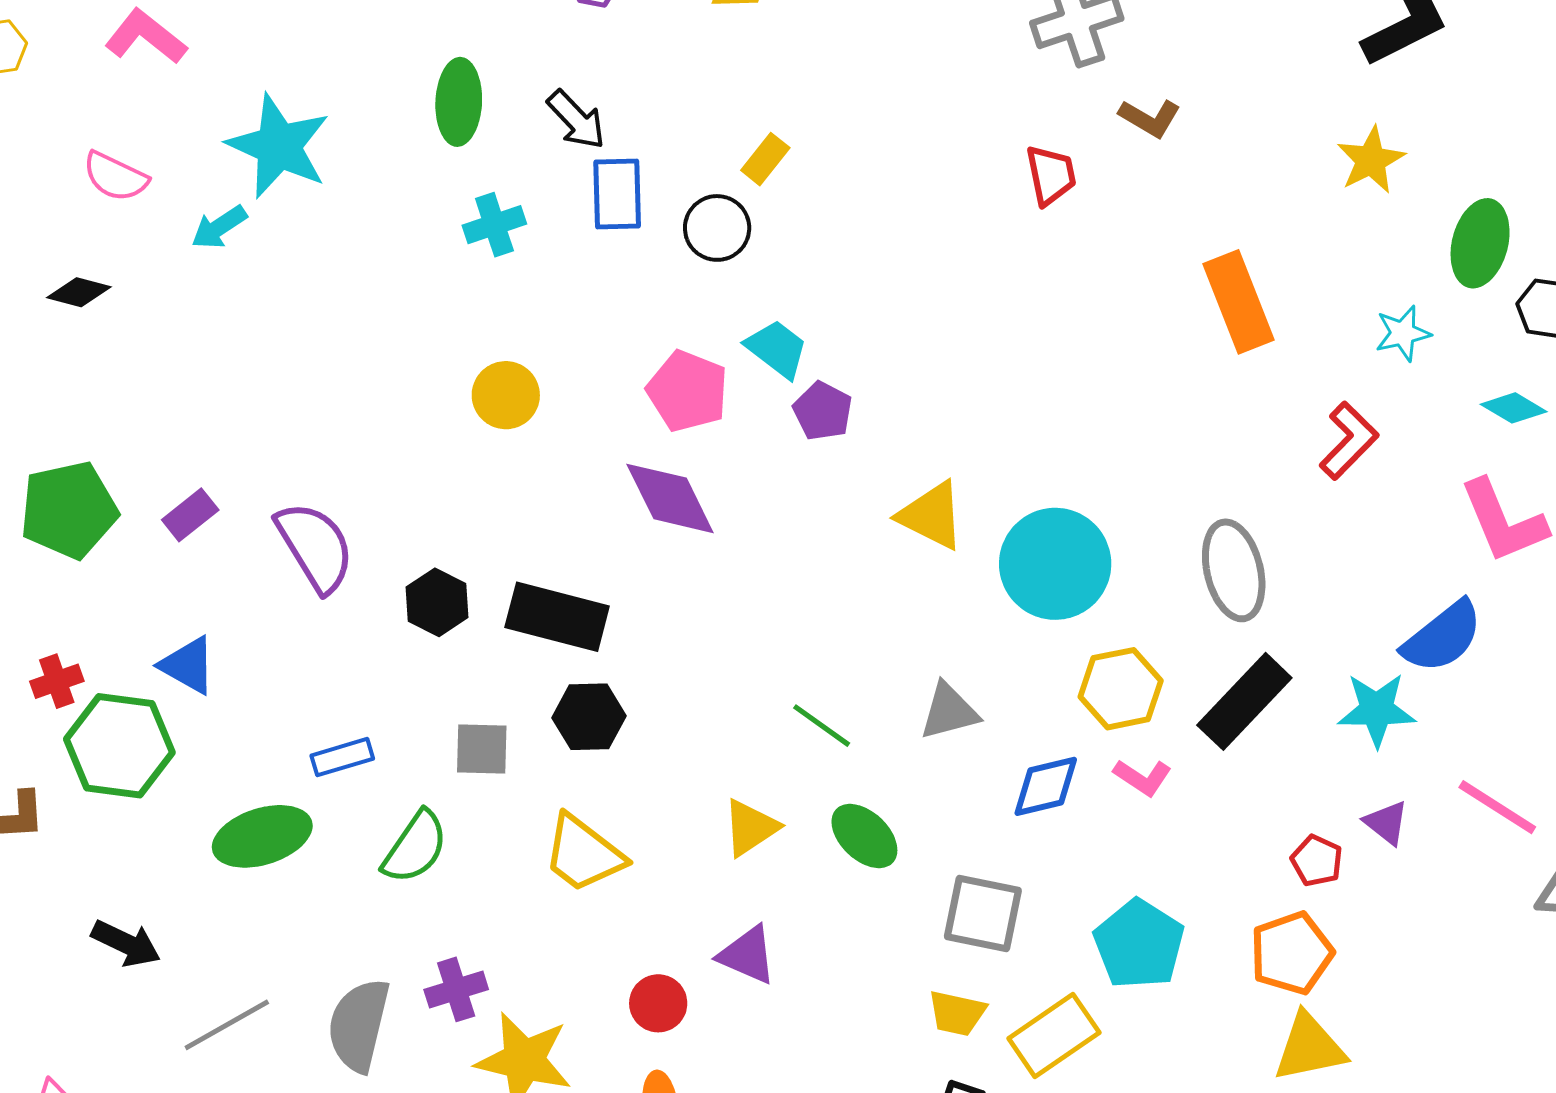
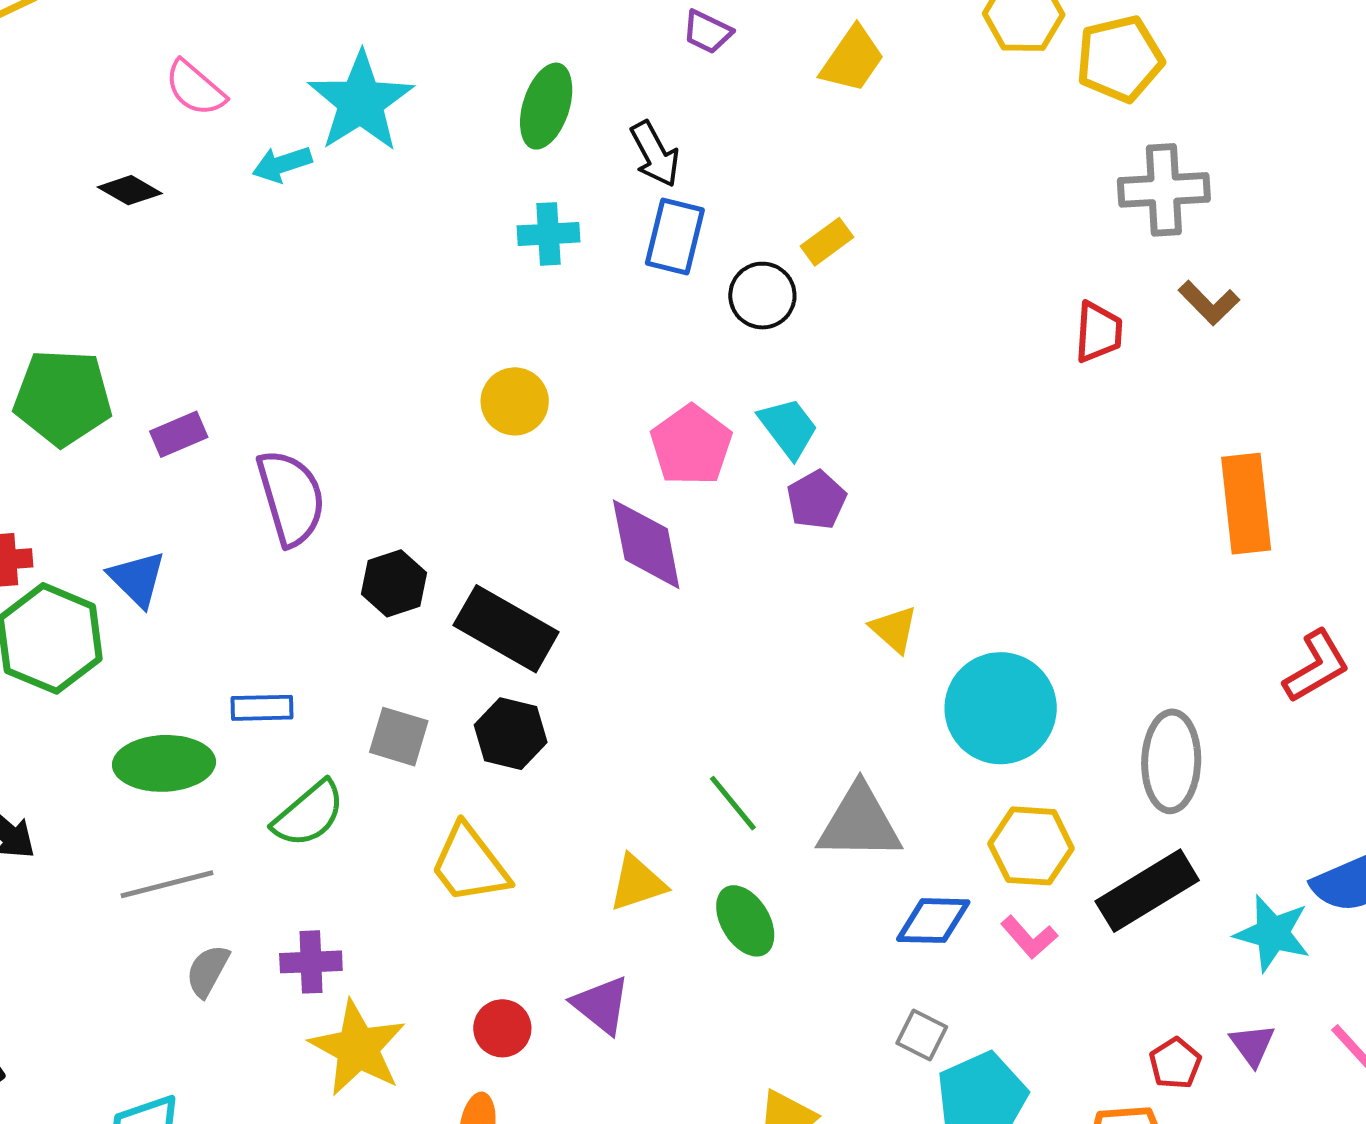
yellow triangle: (931, 516) -> (894, 629), size x0.7
gray triangle: (949, 711) -> (860, 823), size x1.4
gray square: (983, 914) -> (922, 1035), moved, size x0.6
gray line: (227, 1025) -> (167, 884), moved
gray semicircle: (359, 1025) -> (208, 971), size x0.6

